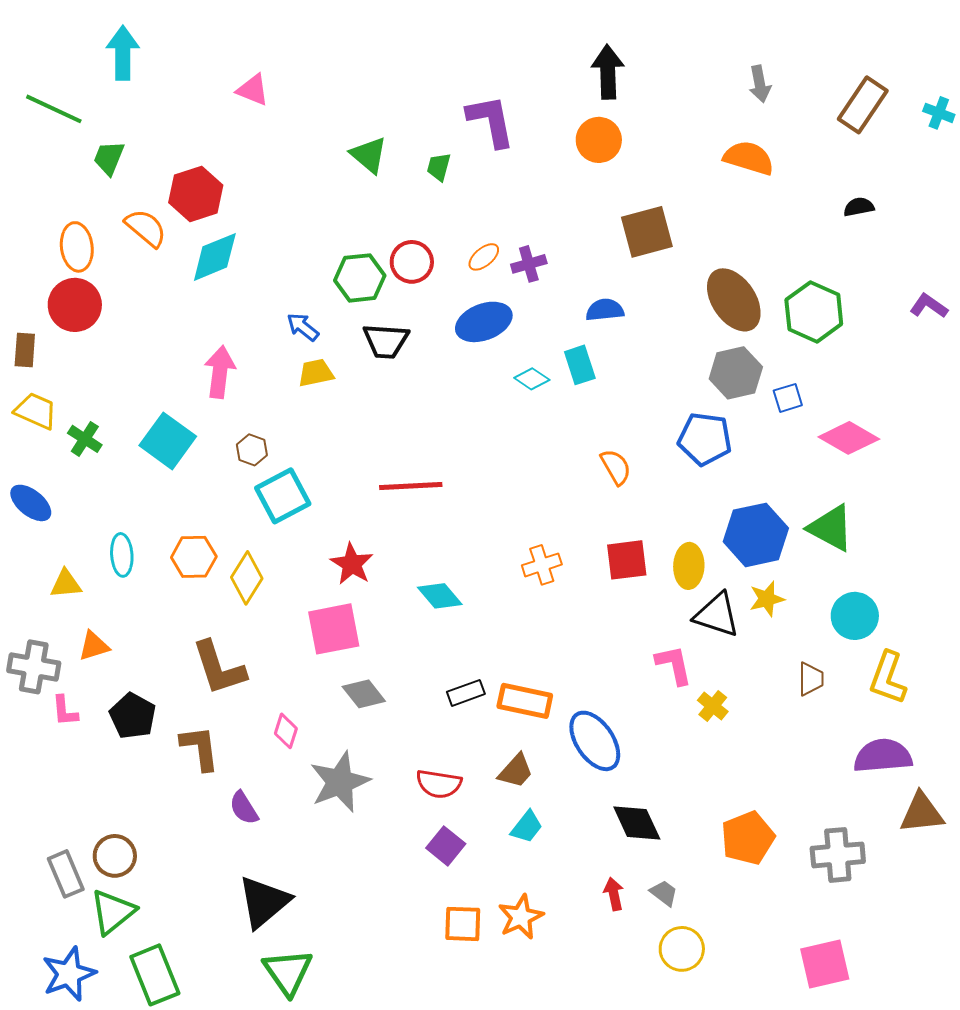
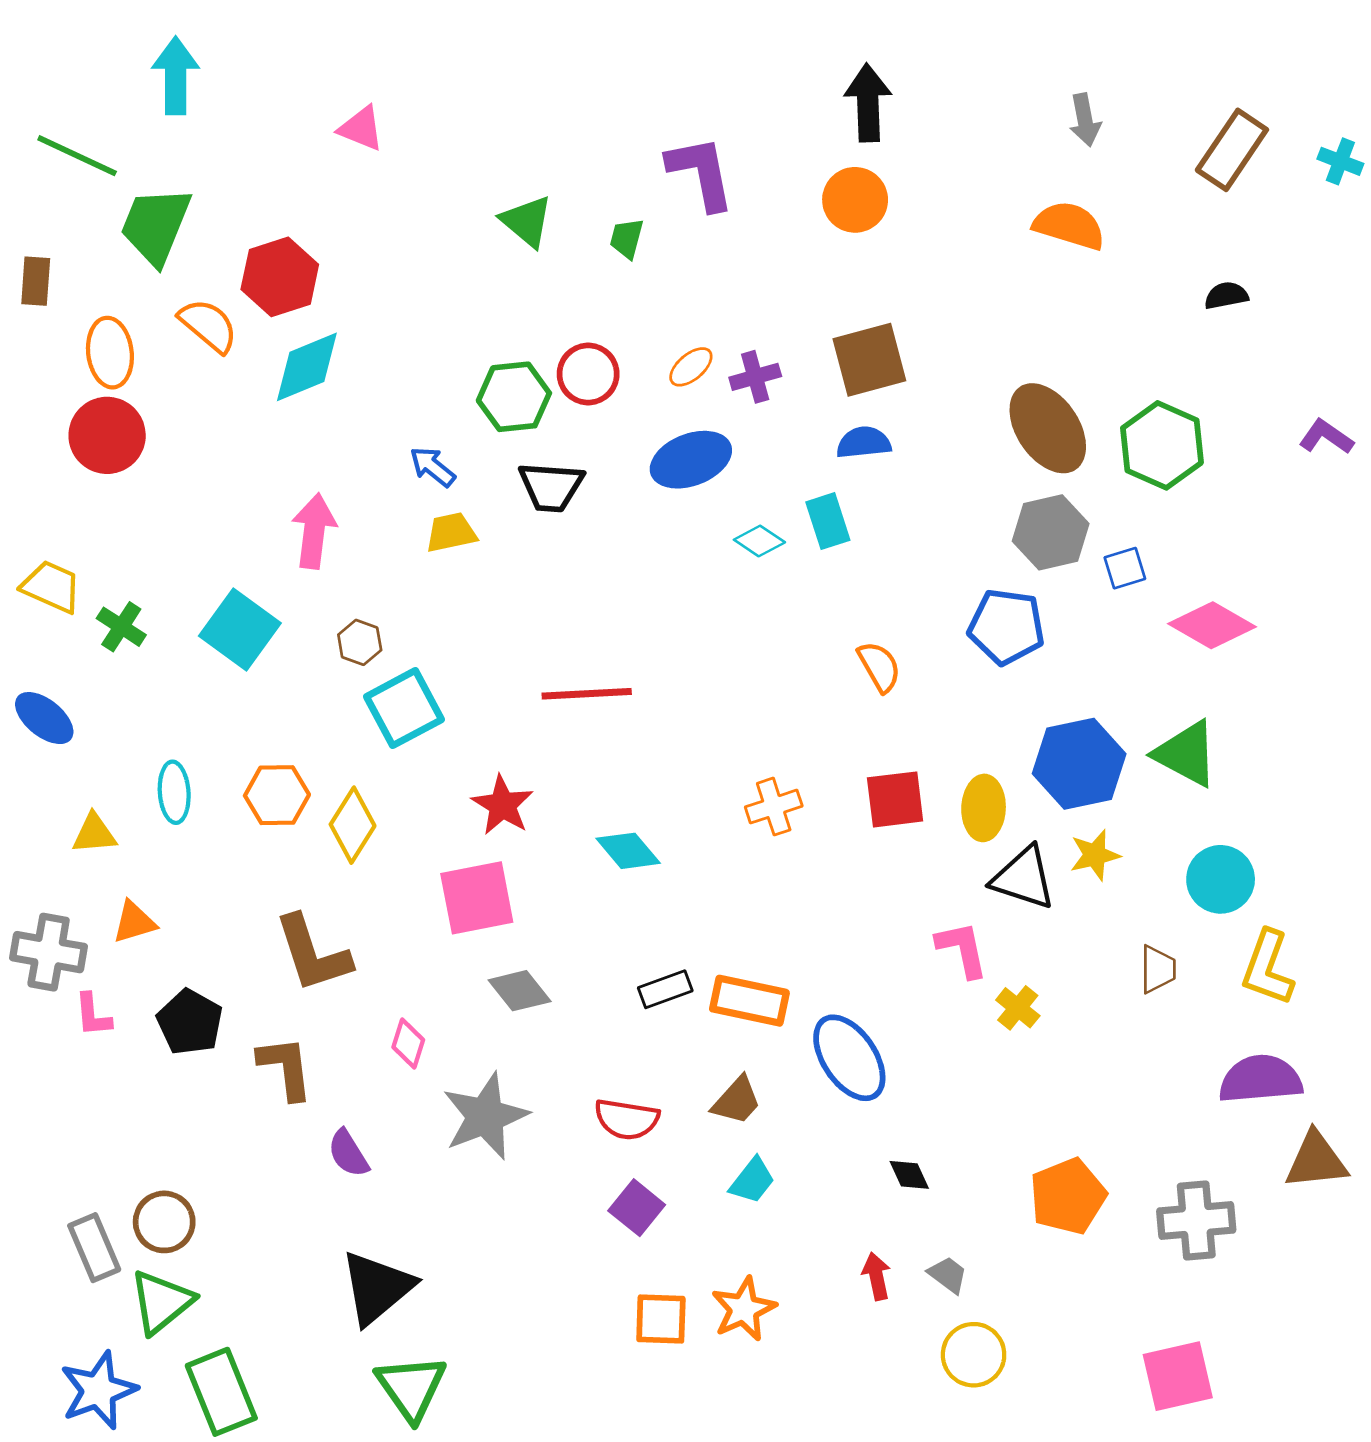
green trapezoid: (109, 158) -> (156, 226), size x1.6
brown square: (647, 232) -> (869, 360), moved
brown rectangle: (25, 350) -> (36, 281), moved
black diamond: (637, 823) -> (909, 1175), size x0.6

